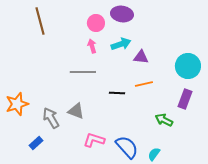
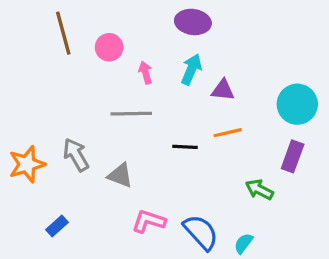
pink circle: (96, 23) -> (109, 47), moved
cyan arrow: (121, 44) -> (191, 69), turned -48
gray arrow: (51, 118) -> (76, 155), moved

